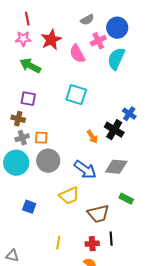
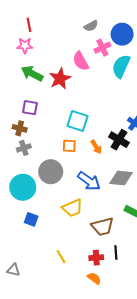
red star: (51, 40) -> (60, 79), moved
cyan square: (76, 95) -> (78, 121), moved
orange square: (41, 138) -> (69, 146), moved
cyan circle: (16, 163) -> (23, 187), moved
yellow line: (58, 243) -> (61, 257), turned -40

